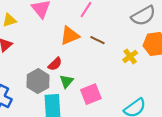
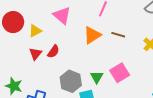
red semicircle: (55, 64) -> (53, 52), moved
pink square: (91, 94) -> (120, 73), moved

